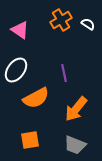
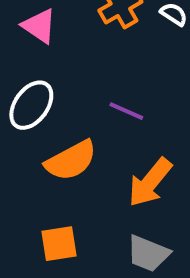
purple line: (64, 73) -> (126, 111), turned -54

